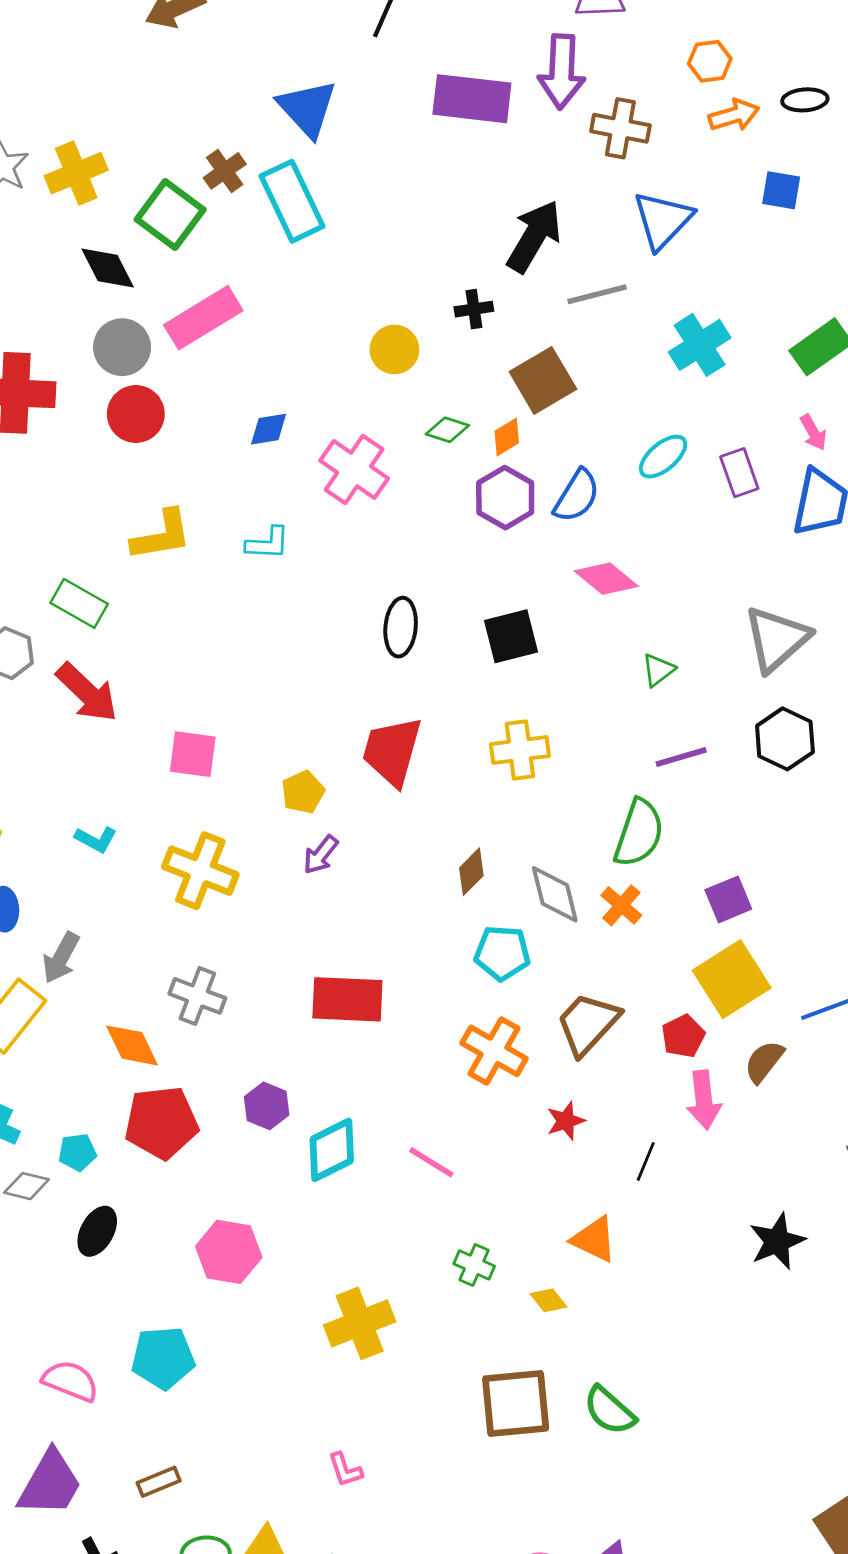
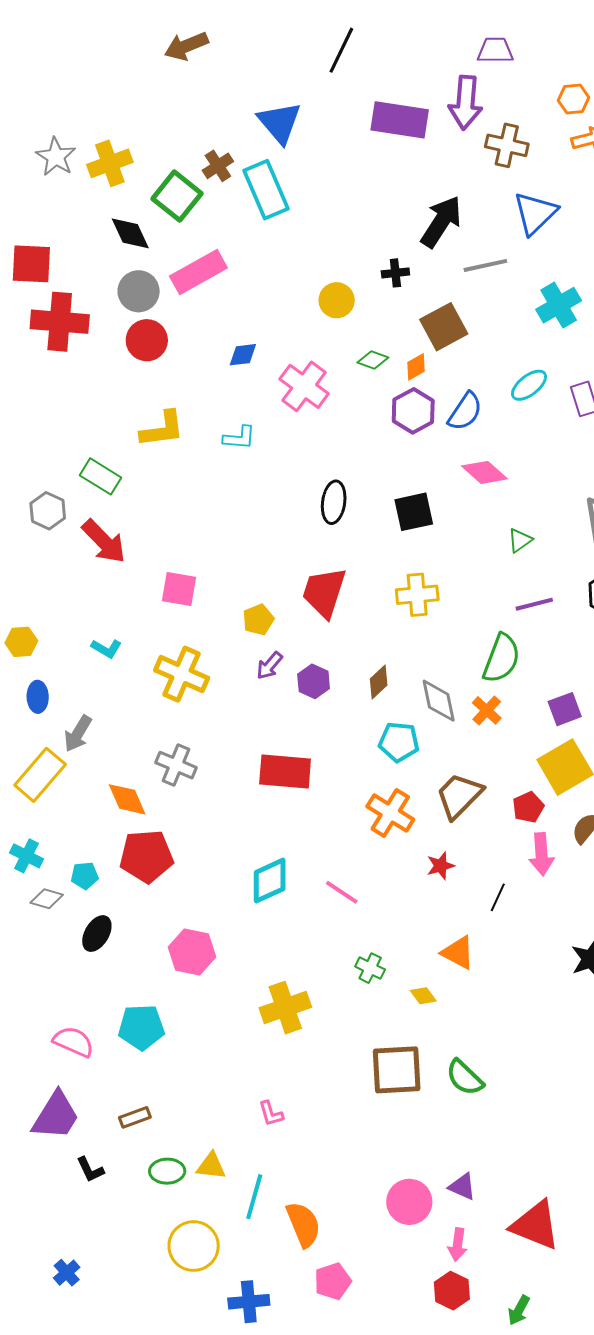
purple hexagon: (267, 1106) -> (314, 681), moved

